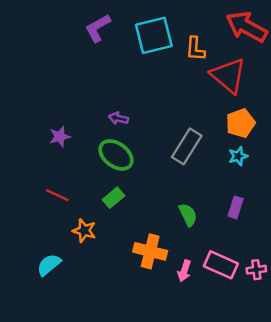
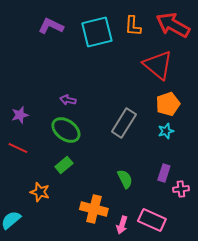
purple L-shape: (98, 28) -> (51, 26), turned 55
orange L-shape: (195, 49) -> (133, 26), moved
red line: (57, 195) -> (18, 148), moved
pink cross: (256, 270) -> (181, 189), moved

